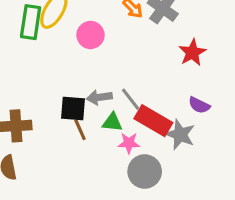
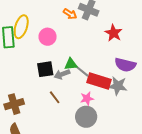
purple semicircle: (199, 105) -> (125, 65), size x1.5
black square: (73, 109) -> (45, 69), moved
green triangle: (112, 122) -> (71, 64), moved
gray circle: (145, 172) -> (86, 117), moved

